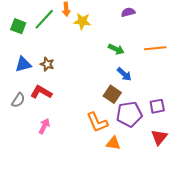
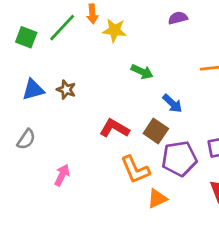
green arrow: (116, 49) -> (142, 72), moved
red L-shape: (41, 92) -> (114, 128), moved
orange triangle: (113, 143) -> (157, 199), turned -35

